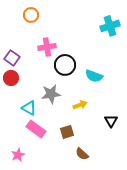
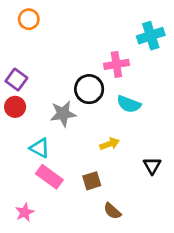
orange circle: (31, 15) -> (29, 19), moved
pink cross: (47, 47) -> (116, 64), moved
gray star: (51, 94) -> (63, 114), moved

